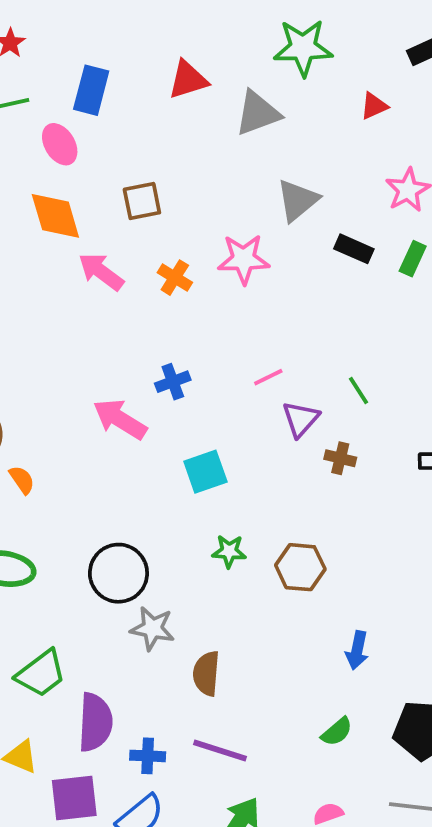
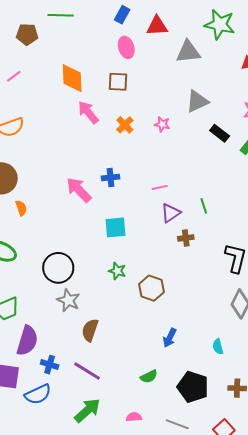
blue rectangle: (91, 90) -> (122, 15), moved, size x0.7
pink ellipse: (60, 144) -> (126, 47), moved
pink star: (244, 259) -> (162, 124), size x0.6
brown cross: (340, 458) -> (186, 238), turned -35

